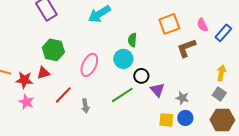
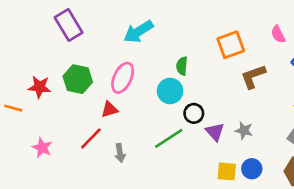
pink semicircle: (202, 25) -> (278, 34), moved
pink ellipse: (89, 65) -> (123, 78), moved
red triangle: (43, 73) -> (109, 109), moved
red star: (24, 80) -> (40, 87), moved
gray star: (182, 98) -> (244, 131), moved

